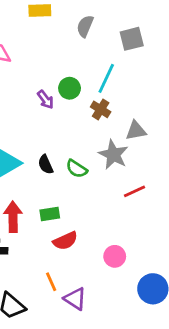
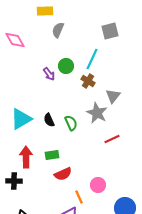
gray semicircle: (85, 26) -> (58, 30), moved
gray triangle: (136, 131) -> (113, 96), turned -42
green semicircle: (77, 169) -> (71, 123), turned -147
orange line: (51, 282) -> (79, 197), moved

